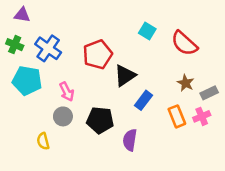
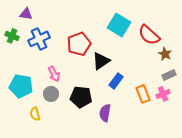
purple triangle: (22, 15) -> (26, 14), moved
cyan square: (147, 31) -> (119, 25), size x1.6
blue cross: (48, 48) -> (39, 39), turned 30
cyan pentagon: (27, 80) -> (21, 86), moved
brown star: (186, 83) -> (165, 54), moved

